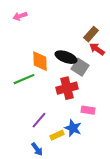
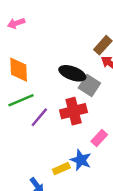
orange diamond: (40, 61) -> (19, 70), moved
pink rectangle: (88, 110) -> (99, 138), turned -56
purple line: (39, 120) -> (39, 117), moved

